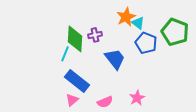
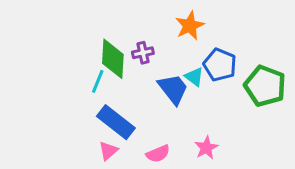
cyan triangle: (138, 23) -> (194, 77), moved
green pentagon: (175, 32) -> (265, 86), moved

